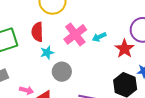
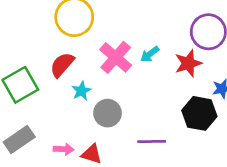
red semicircle: (37, 32) -> (62, 65), turned 54
red star: (124, 49) -> (188, 63), turned 30

